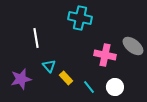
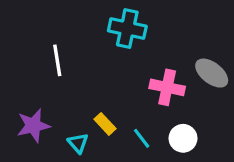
cyan triangle: (49, 66) -> (78, 143), moved

